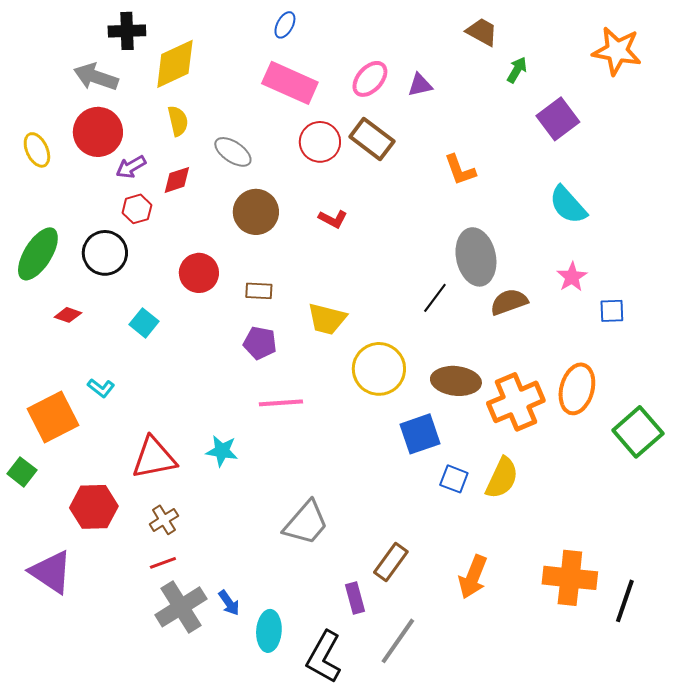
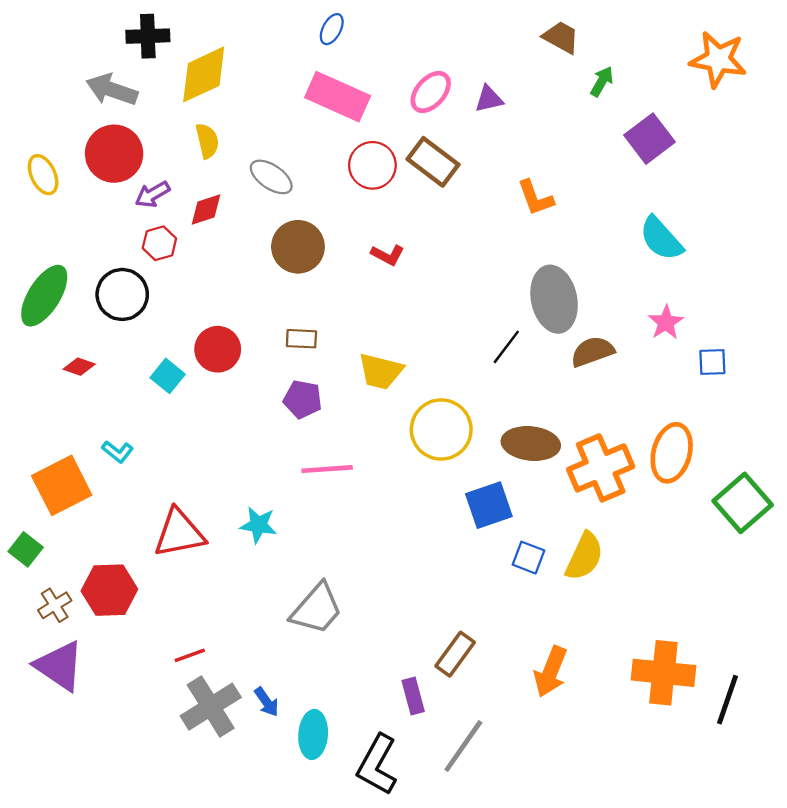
red circle: (199, 273) -> (218, 349), moved
brown cross: (164, 520) -> (55, 605), moved
gray trapezoid: (306, 523) -> (317, 609), moved

